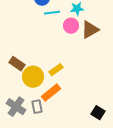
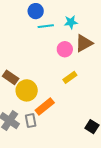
pink circle: (71, 26) -> (65, 49), moved
yellow rectangle: (56, 70) -> (70, 77), moved

